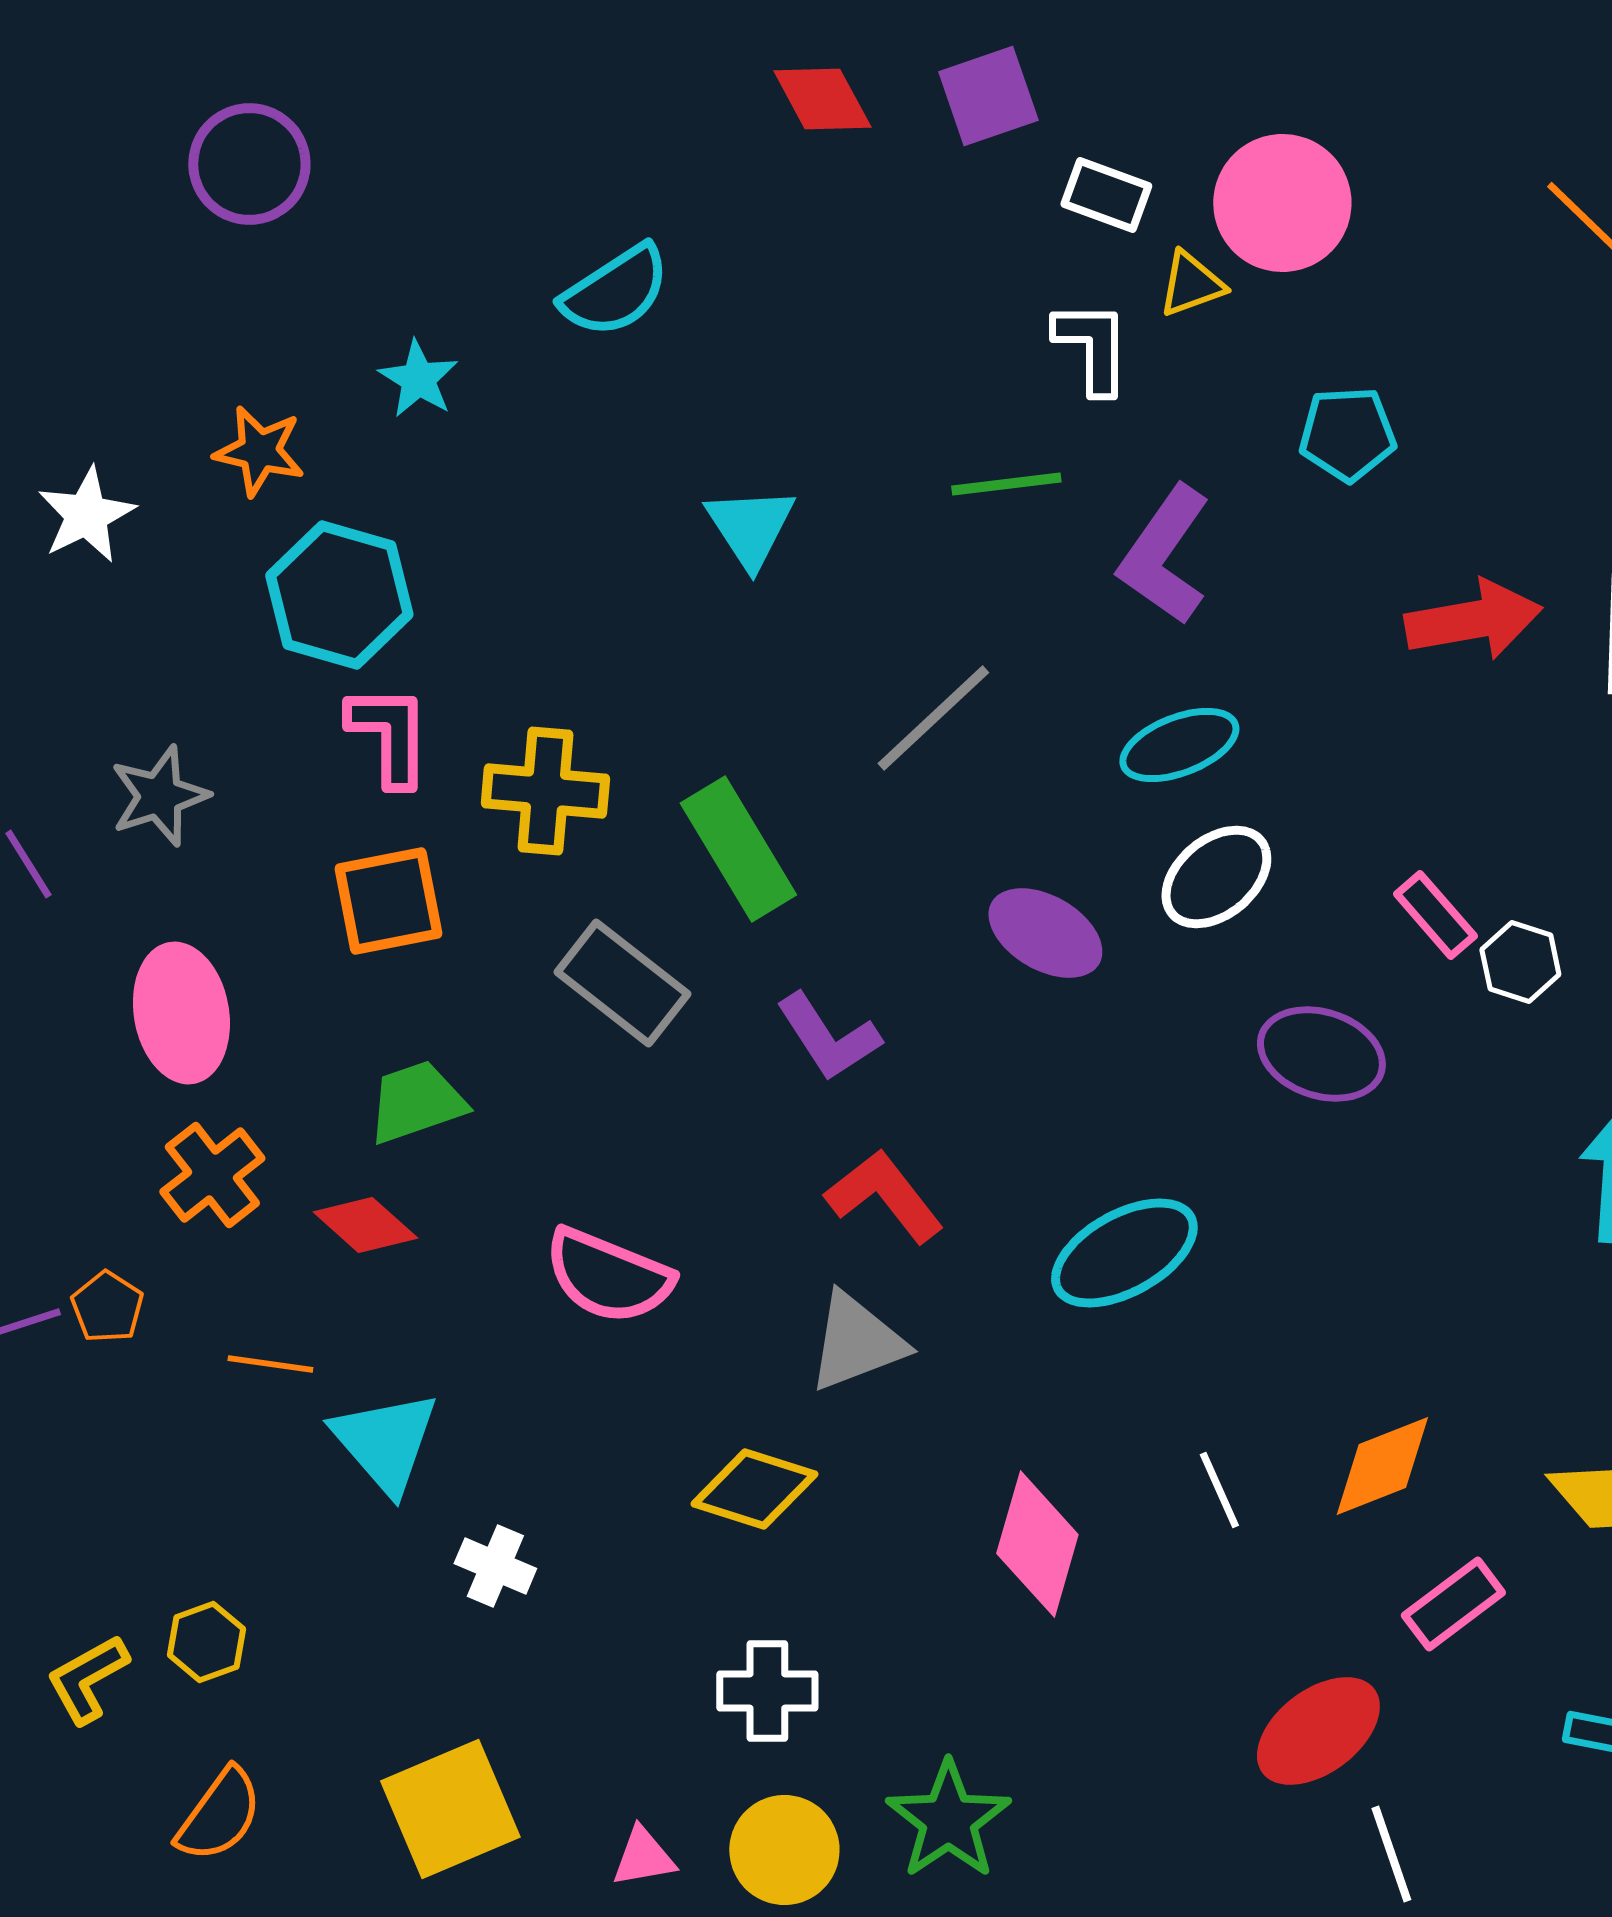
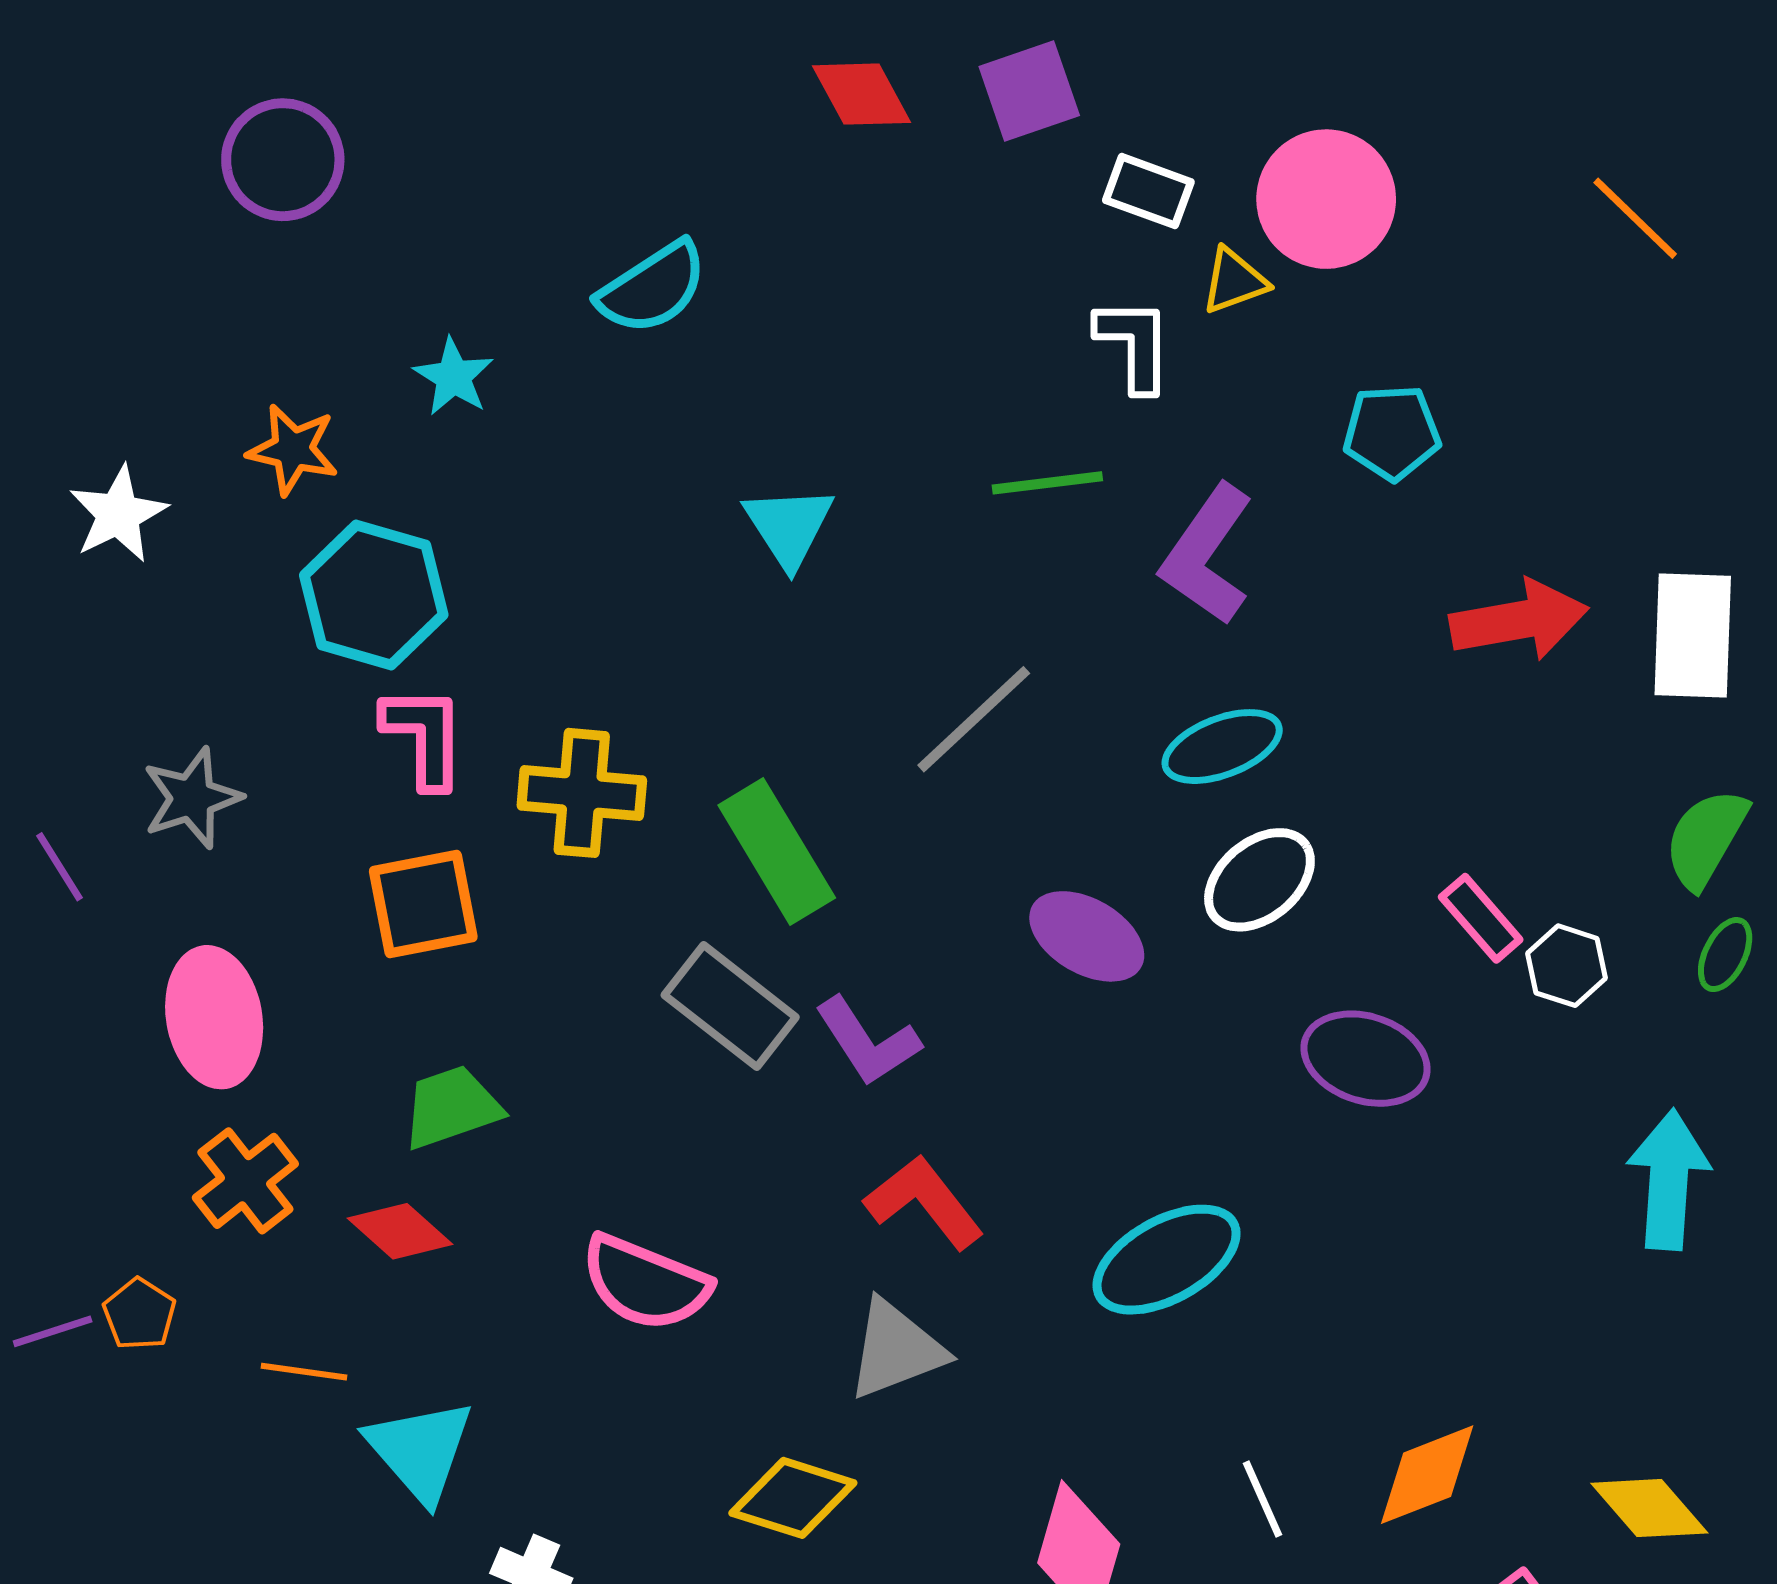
gray rectangle: (622, 983) -> (730, 1006), moved

